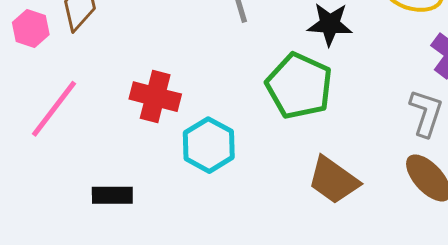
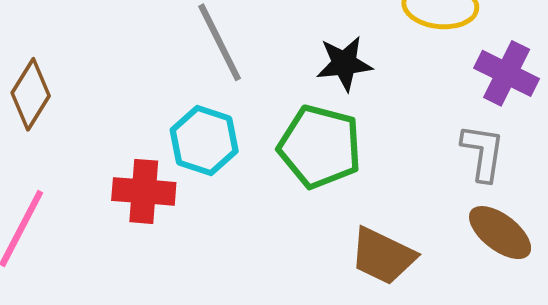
cyan hexagon: (209, 145) -> (204, 141), moved

